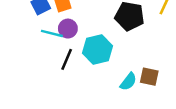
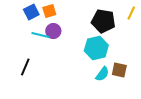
cyan hexagon: (97, 50) -> (96, 48), moved
black line: (67, 59) -> (25, 67), moved

